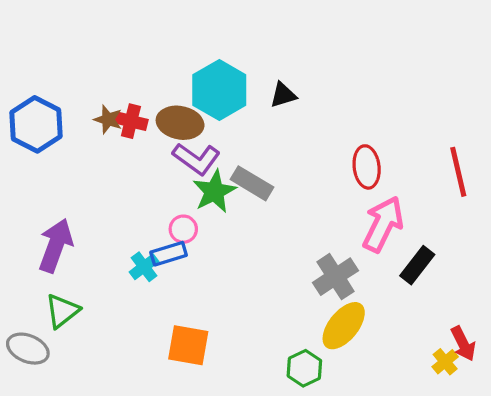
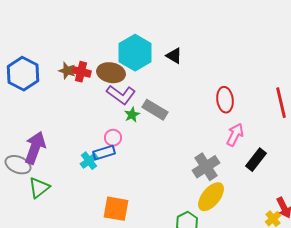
black triangle: (283, 95) -> (174, 56), turned 48
green star: (214, 191) -> (132, 115), size x0.6
pink arrow: (383, 224) -> (235, 135), size x0.7
gray ellipse: (28, 349) -> (18, 165), moved

